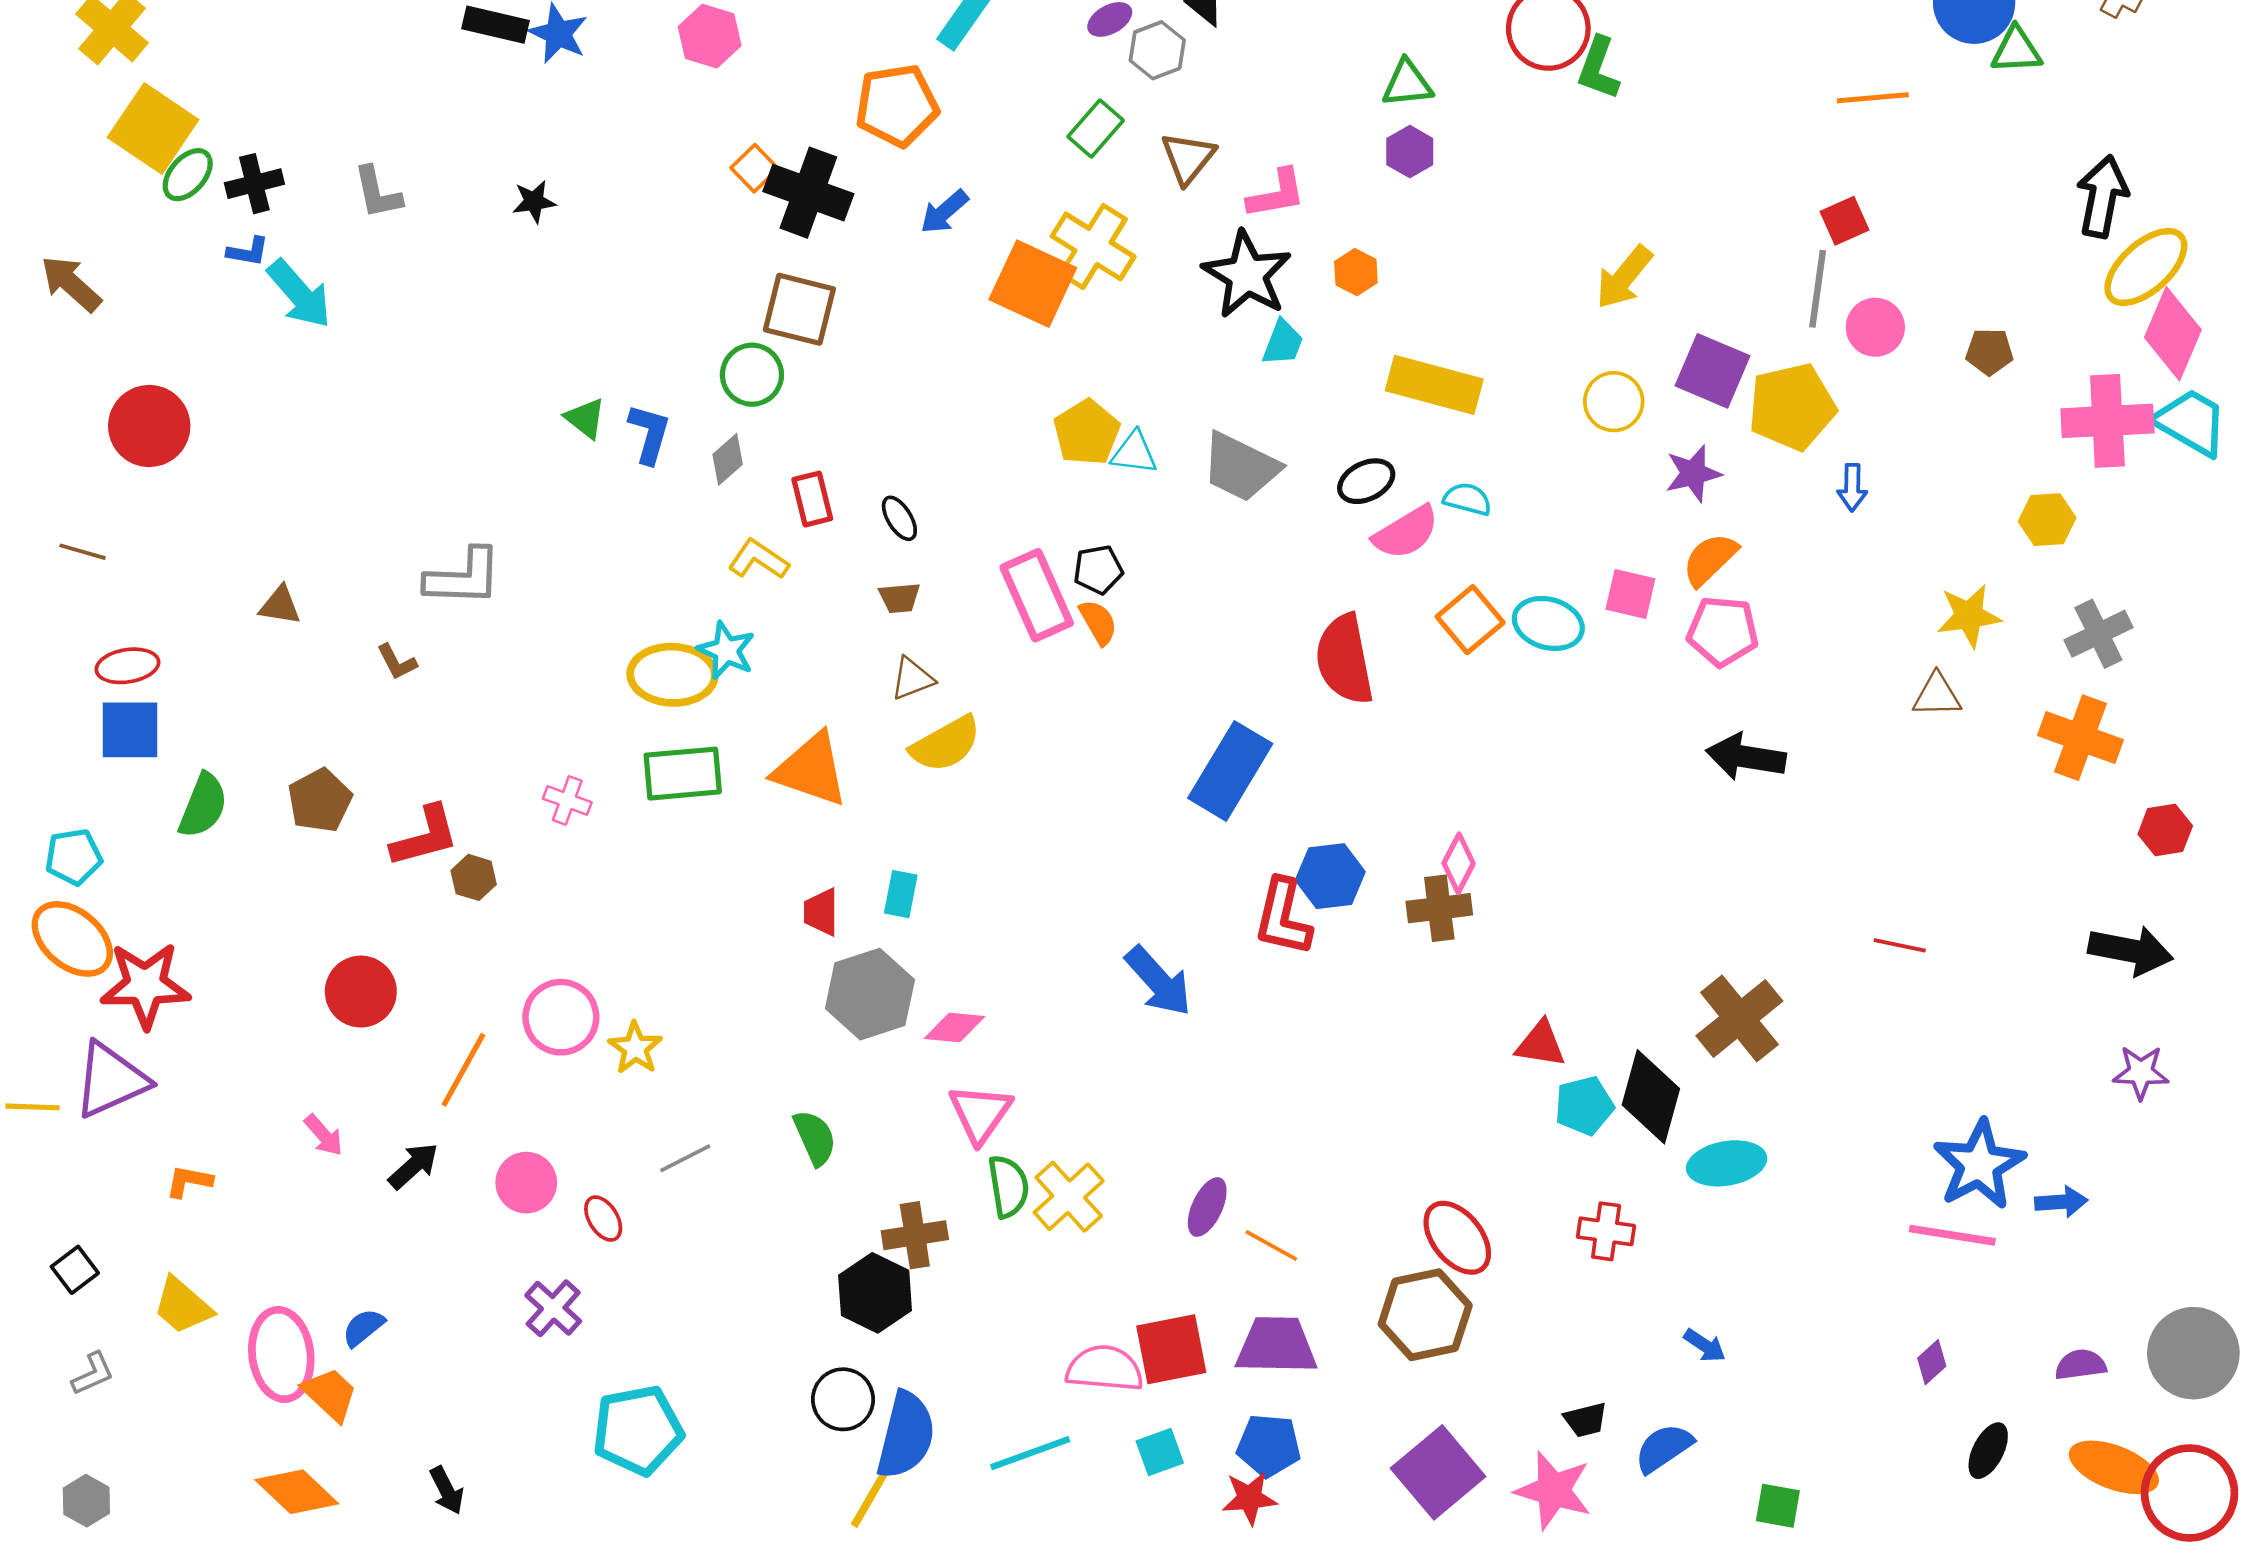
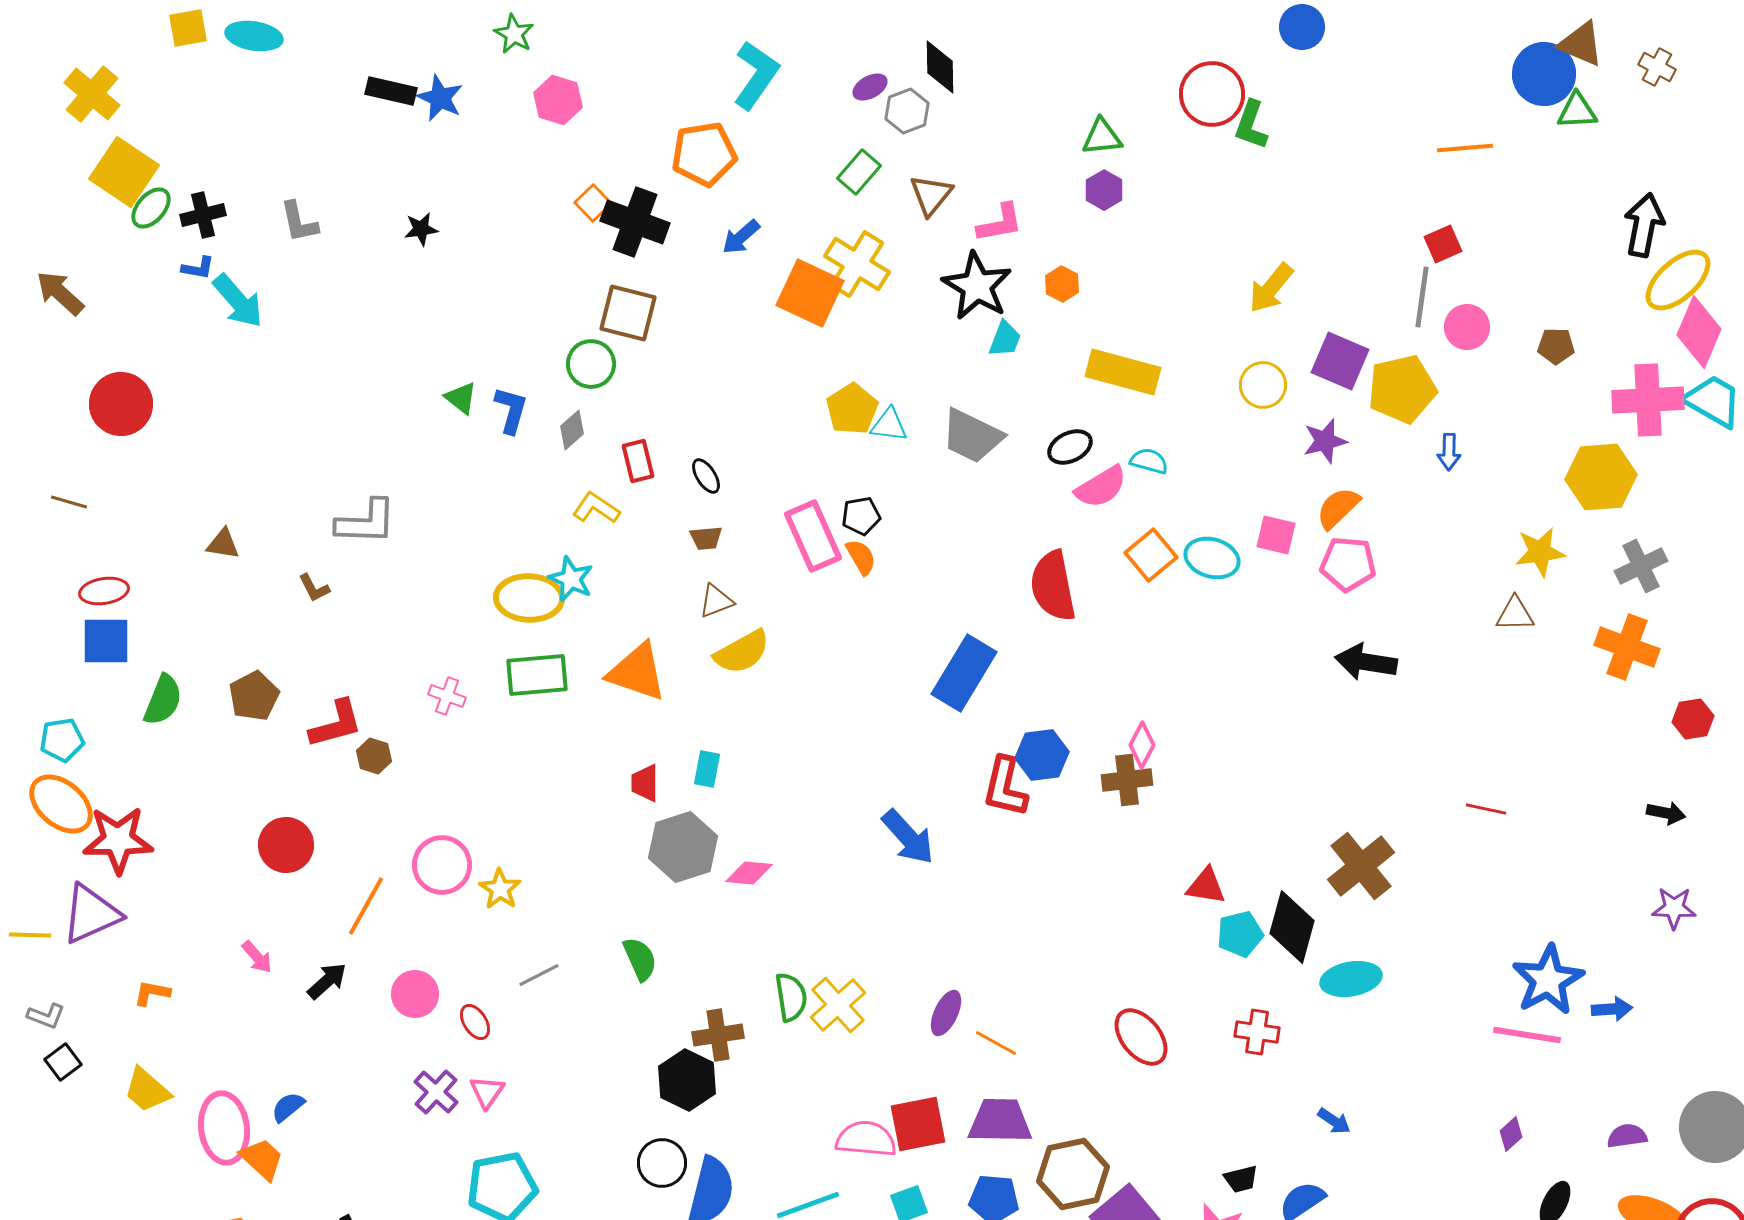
yellow hexagon: (2047, 520) -> (1601, 477), size x1.6
black arrow: (2131, 950) -> (1666, 813), size x0.6
pink triangle: (980, 1113) -> (487, 1092), moved, size x0.7
brown hexagon: (1425, 1315) -> (1073, 1174), moved
gray L-shape: (93, 1374) -> (46, 1016), moved, turned 45

